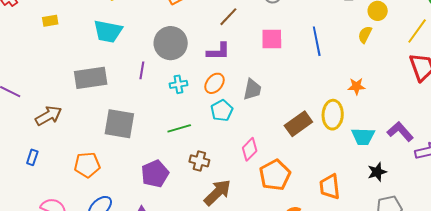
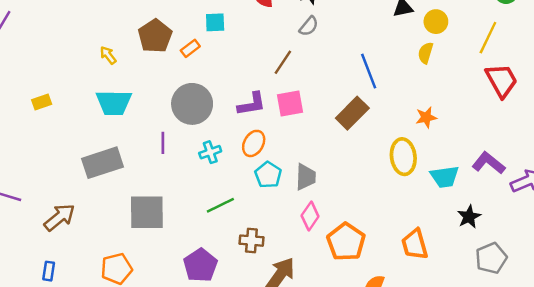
brown line: (228, 17) -> (283, 62), moved
pink square: (272, 39) -> (290, 103), moved
gray trapezoid: (252, 89) -> (306, 177), moved
brown rectangle: (298, 124) -> (352, 113), moved

